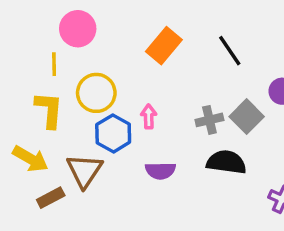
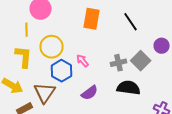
orange rectangle: (164, 46) -> (92, 19), turned -30
pink arrow: (149, 117) -> (83, 61), turned -40
purple semicircle: (160, 171) -> (90, 93), turned -36

